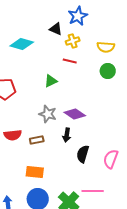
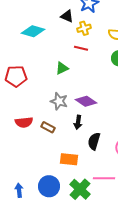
brown rectangle: (37, 140) -> (48, 127), turned 40
orange rectangle: (35, 172) -> (69, 159), moved

